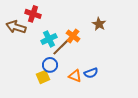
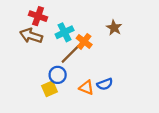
brown arrow: (16, 27) -> (31, 36), moved
cyan cross: (49, 39) -> (65, 32), moved

